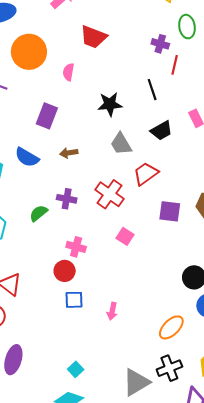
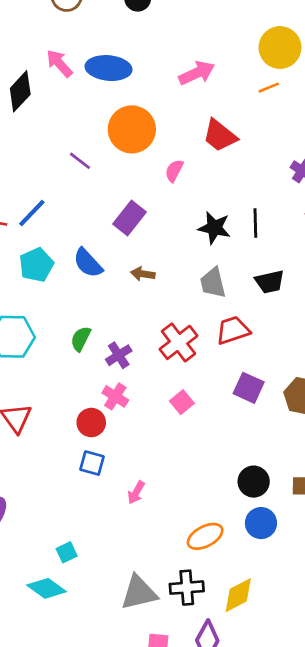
black line: (152, 90) -> (255, 223), moved
purple cross: (67, 199) -> (119, 355), moved, turned 30
green semicircle: (39, 213) -> (81, 339), turned -42

